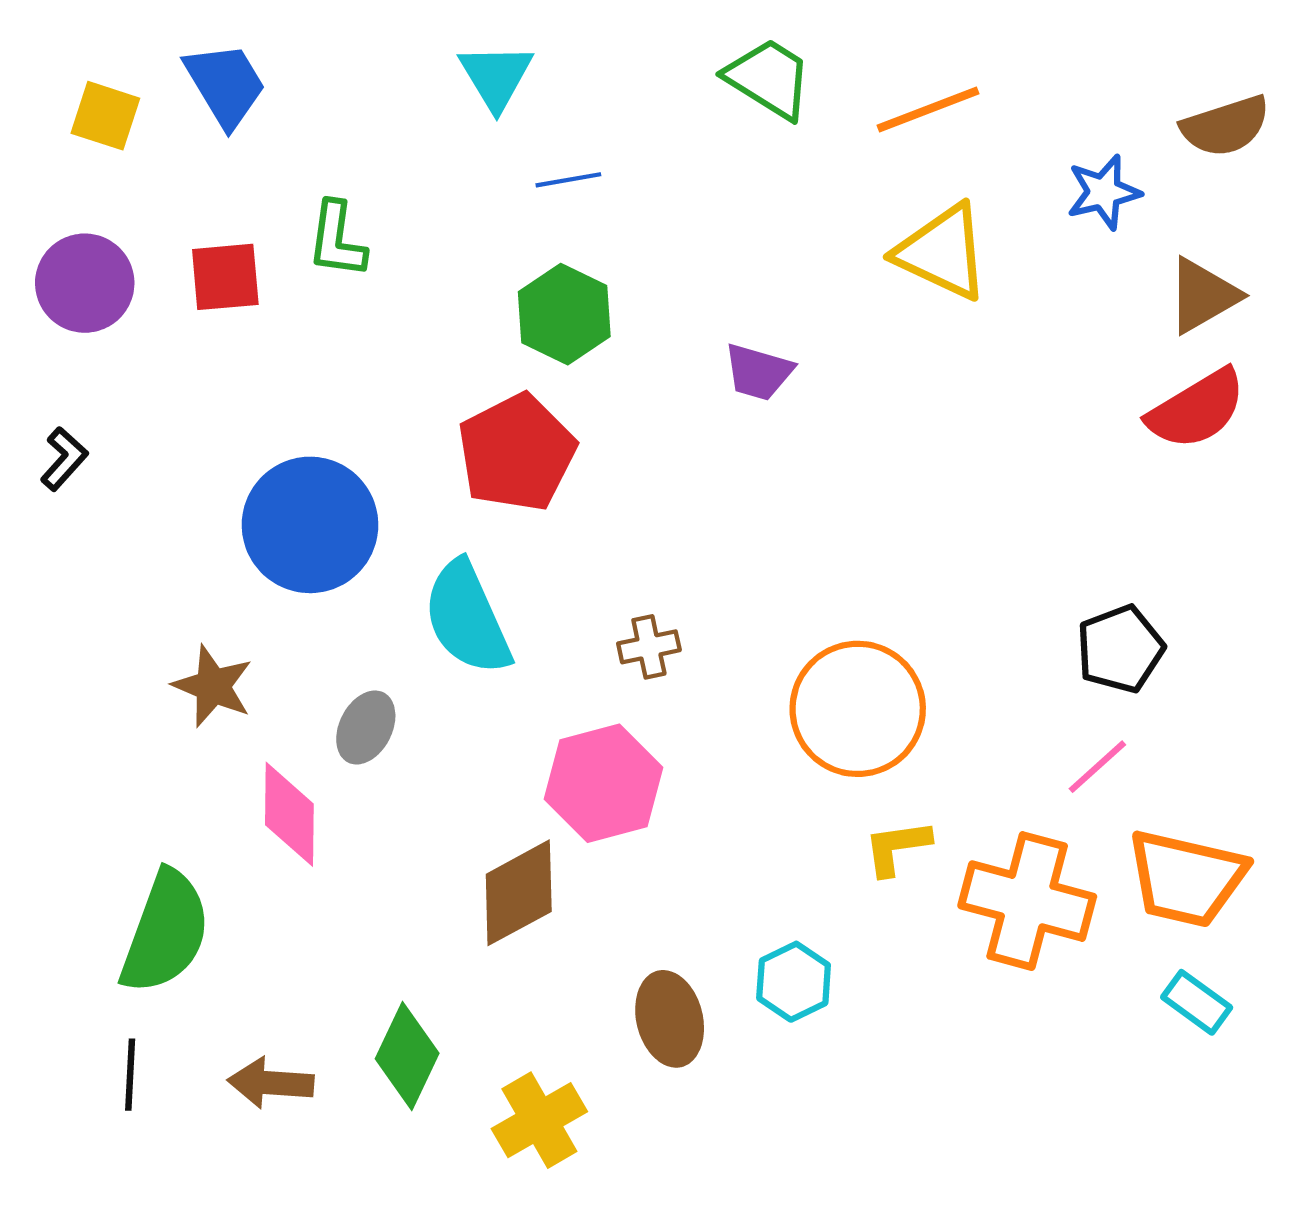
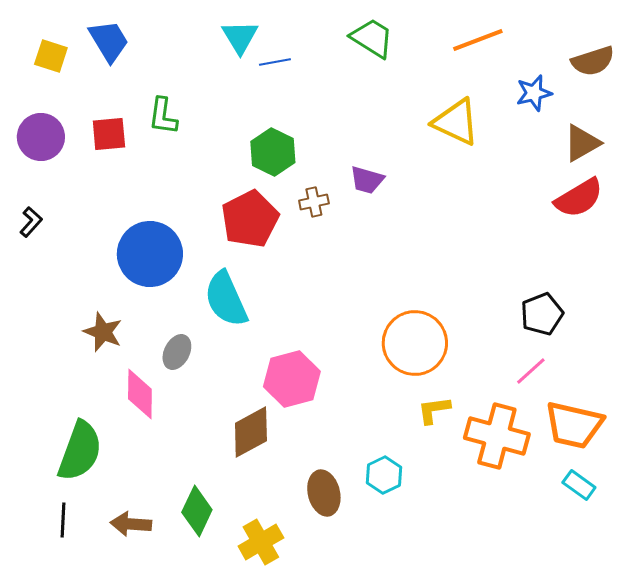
orange line: (928, 110) -> (478, 40), moved
blue line: (568, 180) -> (275, 62), moved
brown cross: (649, 647) -> (314, 202), moved

